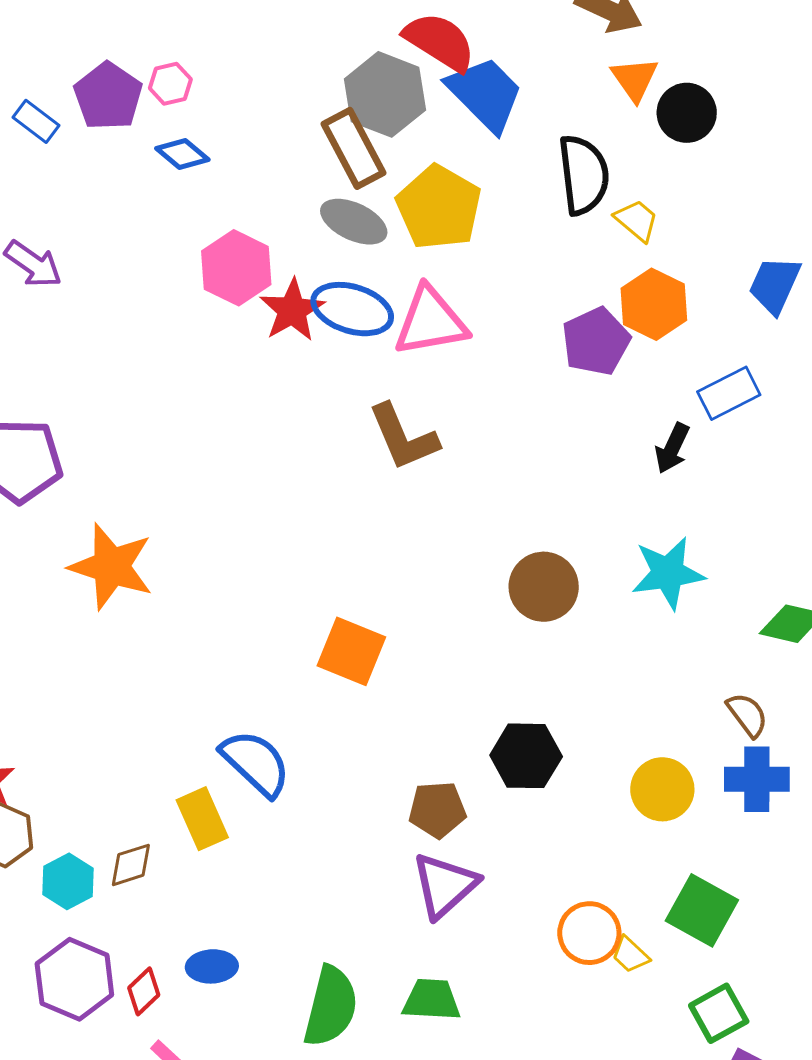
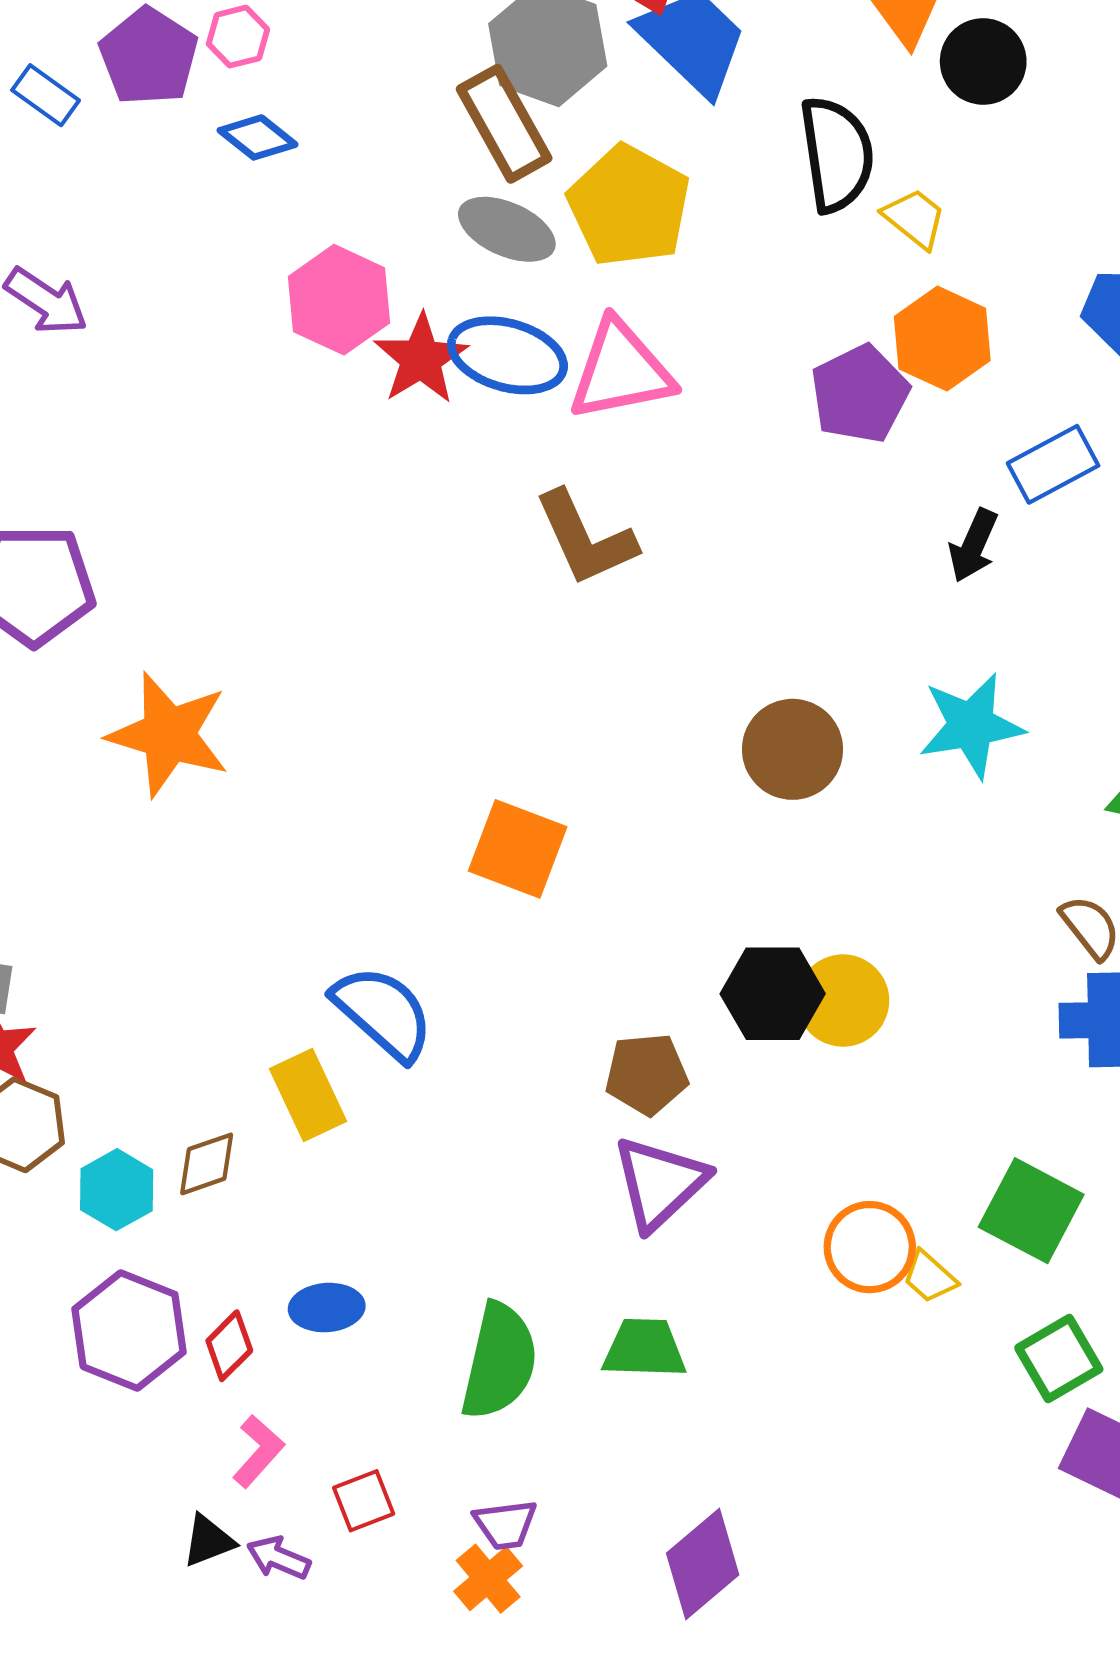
yellow circle: (662, 789) -> (843, 1001), moved

